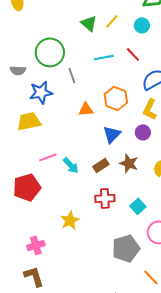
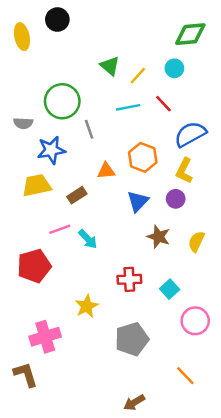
yellow line: (112, 21) -> (138, 76), moved
brown rectangle: (101, 165) -> (77, 195), moved
pink cross: (36, 245) -> (45, 337), size x1.4
gray pentagon: (126, 248) -> (132, 339), moved
brown L-shape: (34, 276) -> (26, 375), moved

